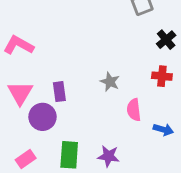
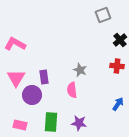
pink semicircle: (134, 110) -> (72, 90), moved
blue arrow: (163, 129) -> (118, 104), turned -72
pink rectangle: (26, 159) -> (20, 125), turned 48

